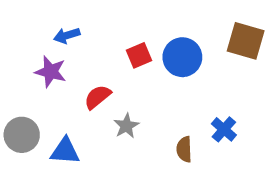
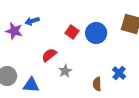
red square: (139, 55) -> (72, 32), turned -32
purple star: (51, 72) -> (14, 31), moved

